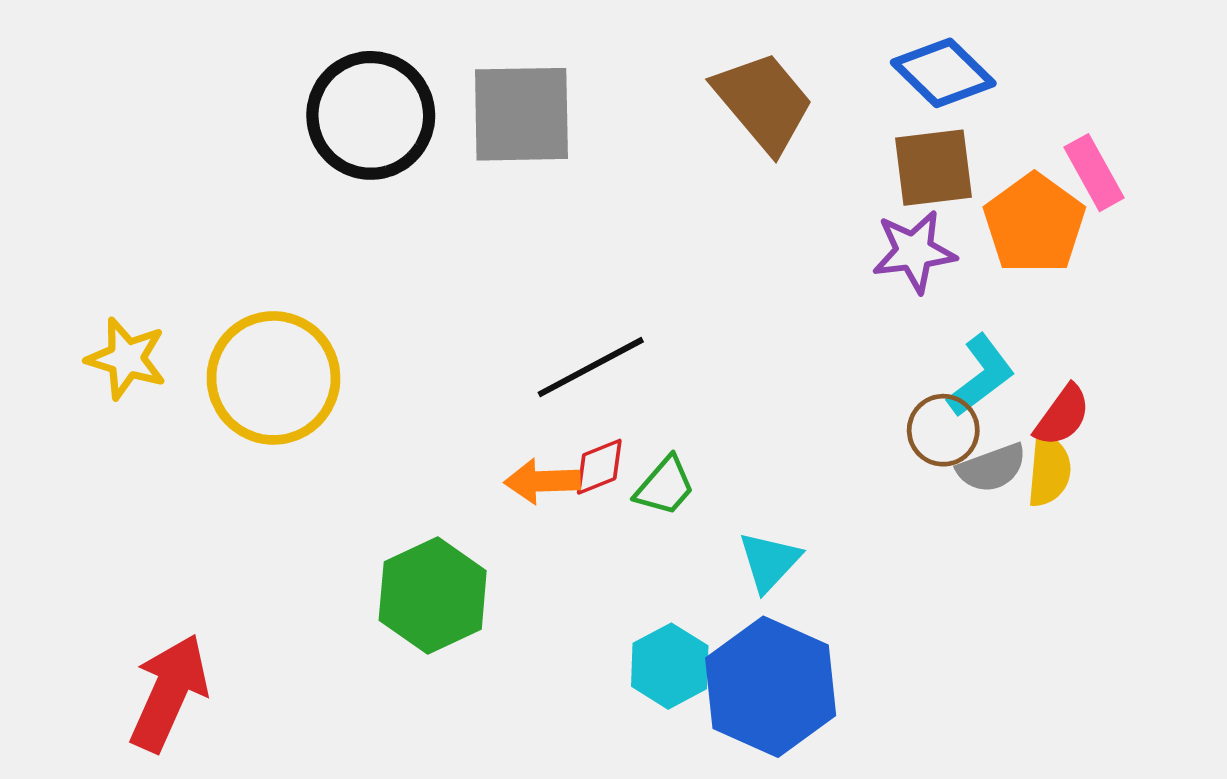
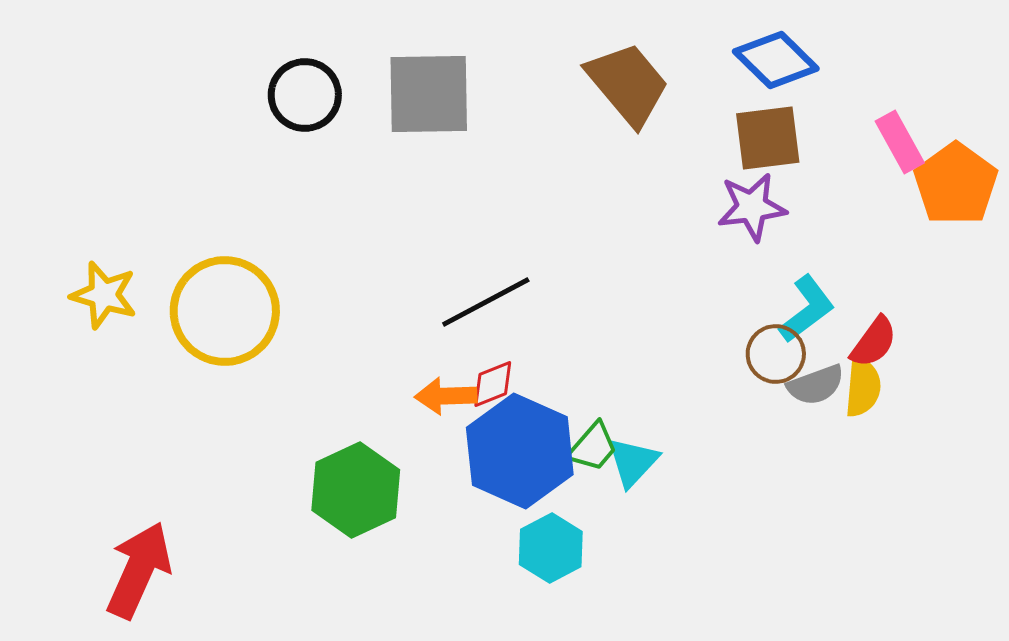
black circle: (371, 115) -> (305, 95), size x0.7
orange pentagon: (1034, 224) -> (956, 184), moved
green trapezoid: (665, 486) -> (593, 447), moved
blue hexagon: (771, 687) -> (520, 451), moved

